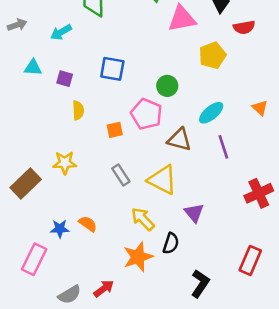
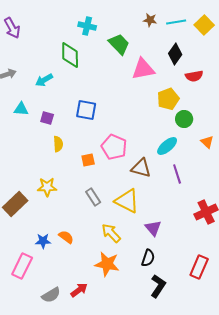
green circle: (167, 86) -> (184, 119), moved
black semicircle: (171, 243) -> (148, 258), moved
orange star: (138, 257) -> (107, 264), turned 30

